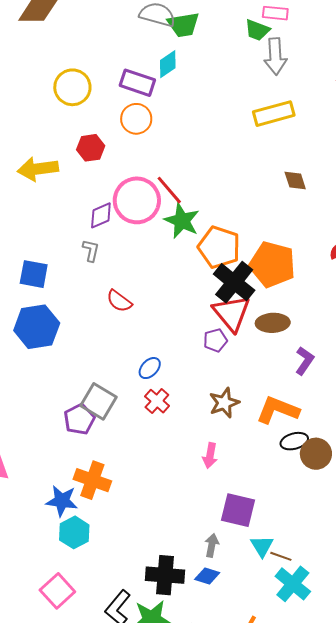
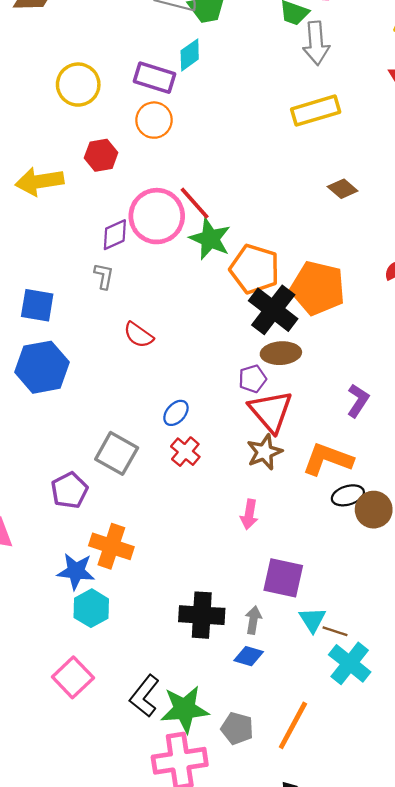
brown diamond: (295, 181) -> (343, 189), turned -30
red triangle: (232, 313) -> (271, 411), moved
brown ellipse: (273, 323) -> (281, 353), moved
purple pentagon: (79, 419) -> (69, 490), moved
black cross: (165, 575) -> (202, 615), moved

